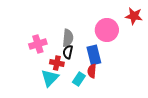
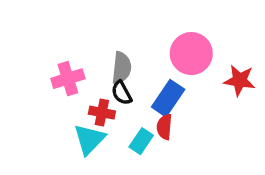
red star: (134, 16) -> (240, 80), moved
black semicircle: (68, 52) -> (122, 93), turned -40
blue rectangle: (94, 55) -> (168, 98), turned 48

